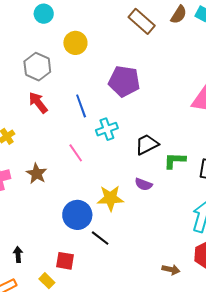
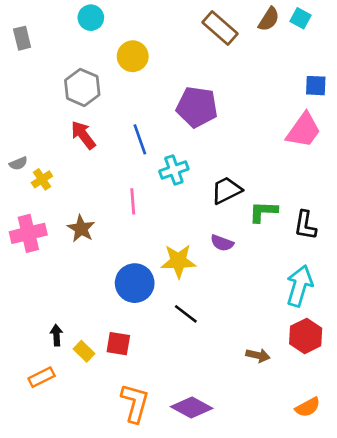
pink line: (76, 153) -> (133, 201), turned 30
black line: (100, 238) -> (186, 314), moved
yellow rectangle: (47, 281) -> (84, 351), moved

